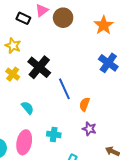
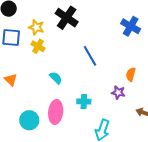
yellow star: (13, 46) -> (36, 27), moved
black cross: (39, 67) -> (67, 18), moved
orange semicircle: (85, 104) -> (131, 74), moved

